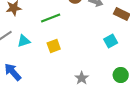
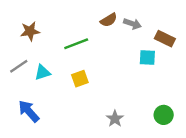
cyan square: (111, 41) -> (147, 57), moved, turned 32

